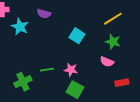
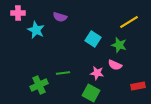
green star: (113, 42) -> (119, 45), moved
pink semicircle: (107, 62) -> (115, 65), moved
pink star: (71, 70) -> (97, 73), moved

